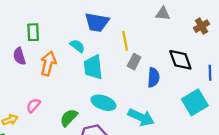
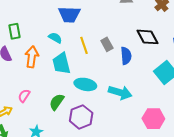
yellow line: (125, 41) -> (84, 45), moved
gray rectangle: (134, 62) -> (107, 44), turned -48
cyan trapezoid: (93, 67) -> (61, 63), moved

